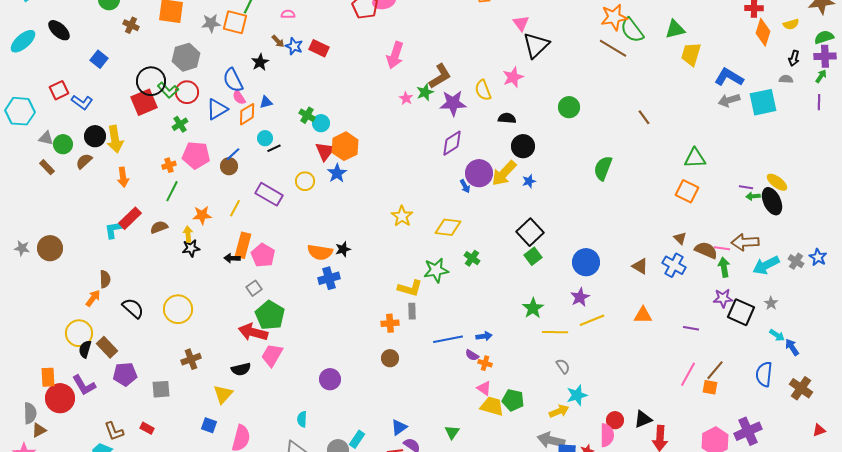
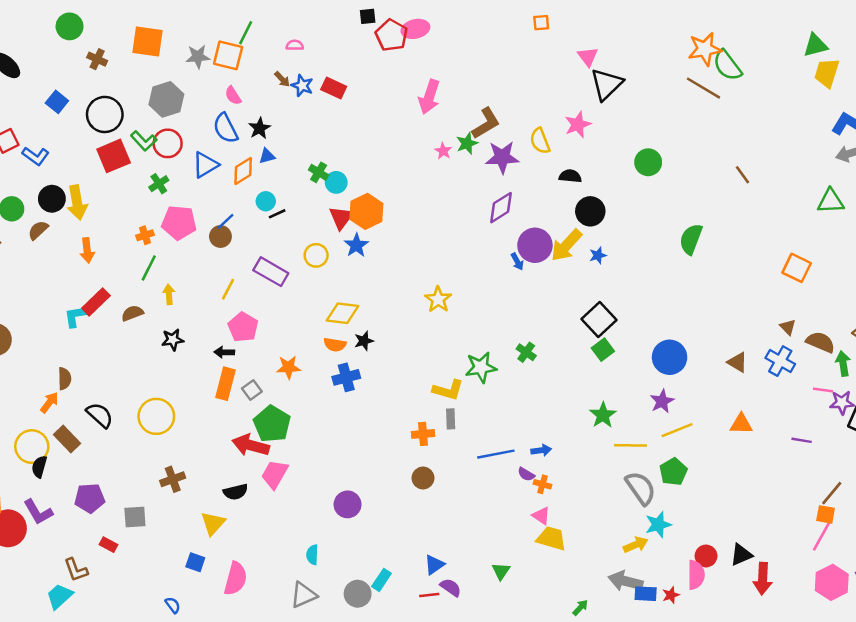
green triangle: (675, 29) -> (815, 45), moved
yellow trapezoid: (691, 54) -> (827, 73), moved
black star: (260, 62) -> (259, 128), moved
black circle: (151, 81) -> (105, 114), moved
pink semicircle: (239, 97) -> (233, 96), moved
green triangle: (695, 158) -> (831, 201), moved
orange star: (202, 215) -> (288, 367), moved
yellow diamond: (448, 227) -> (342, 313), moved
yellow arrow: (188, 234) -> (169, 294), moved
orange rectangle: (243, 245) -> (226, 384), moved
pink line: (722, 248) -> (823, 390), moved
orange semicircle: (320, 252) -> (335, 345), size x0.7
pink pentagon: (263, 255) -> (243, 327), moved
brown rectangle: (107, 347) -> (67, 439), moved
gray semicircle: (563, 366) -> (641, 488), size x1.8
pink line: (688, 374) -> (822, 536), moved
green pentagon: (513, 400) -> (673, 472), moved, turned 30
red rectangle: (147, 428) -> (109, 545), moved

